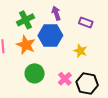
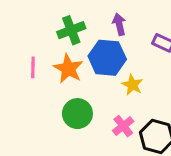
yellow star: (80, 51) -> (132, 85), moved

